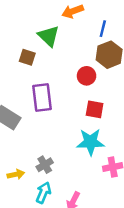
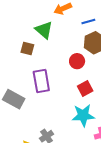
blue line: (103, 29) -> (88, 22), turned 64
red square: (95, 109) -> (85, 88), turned -35

